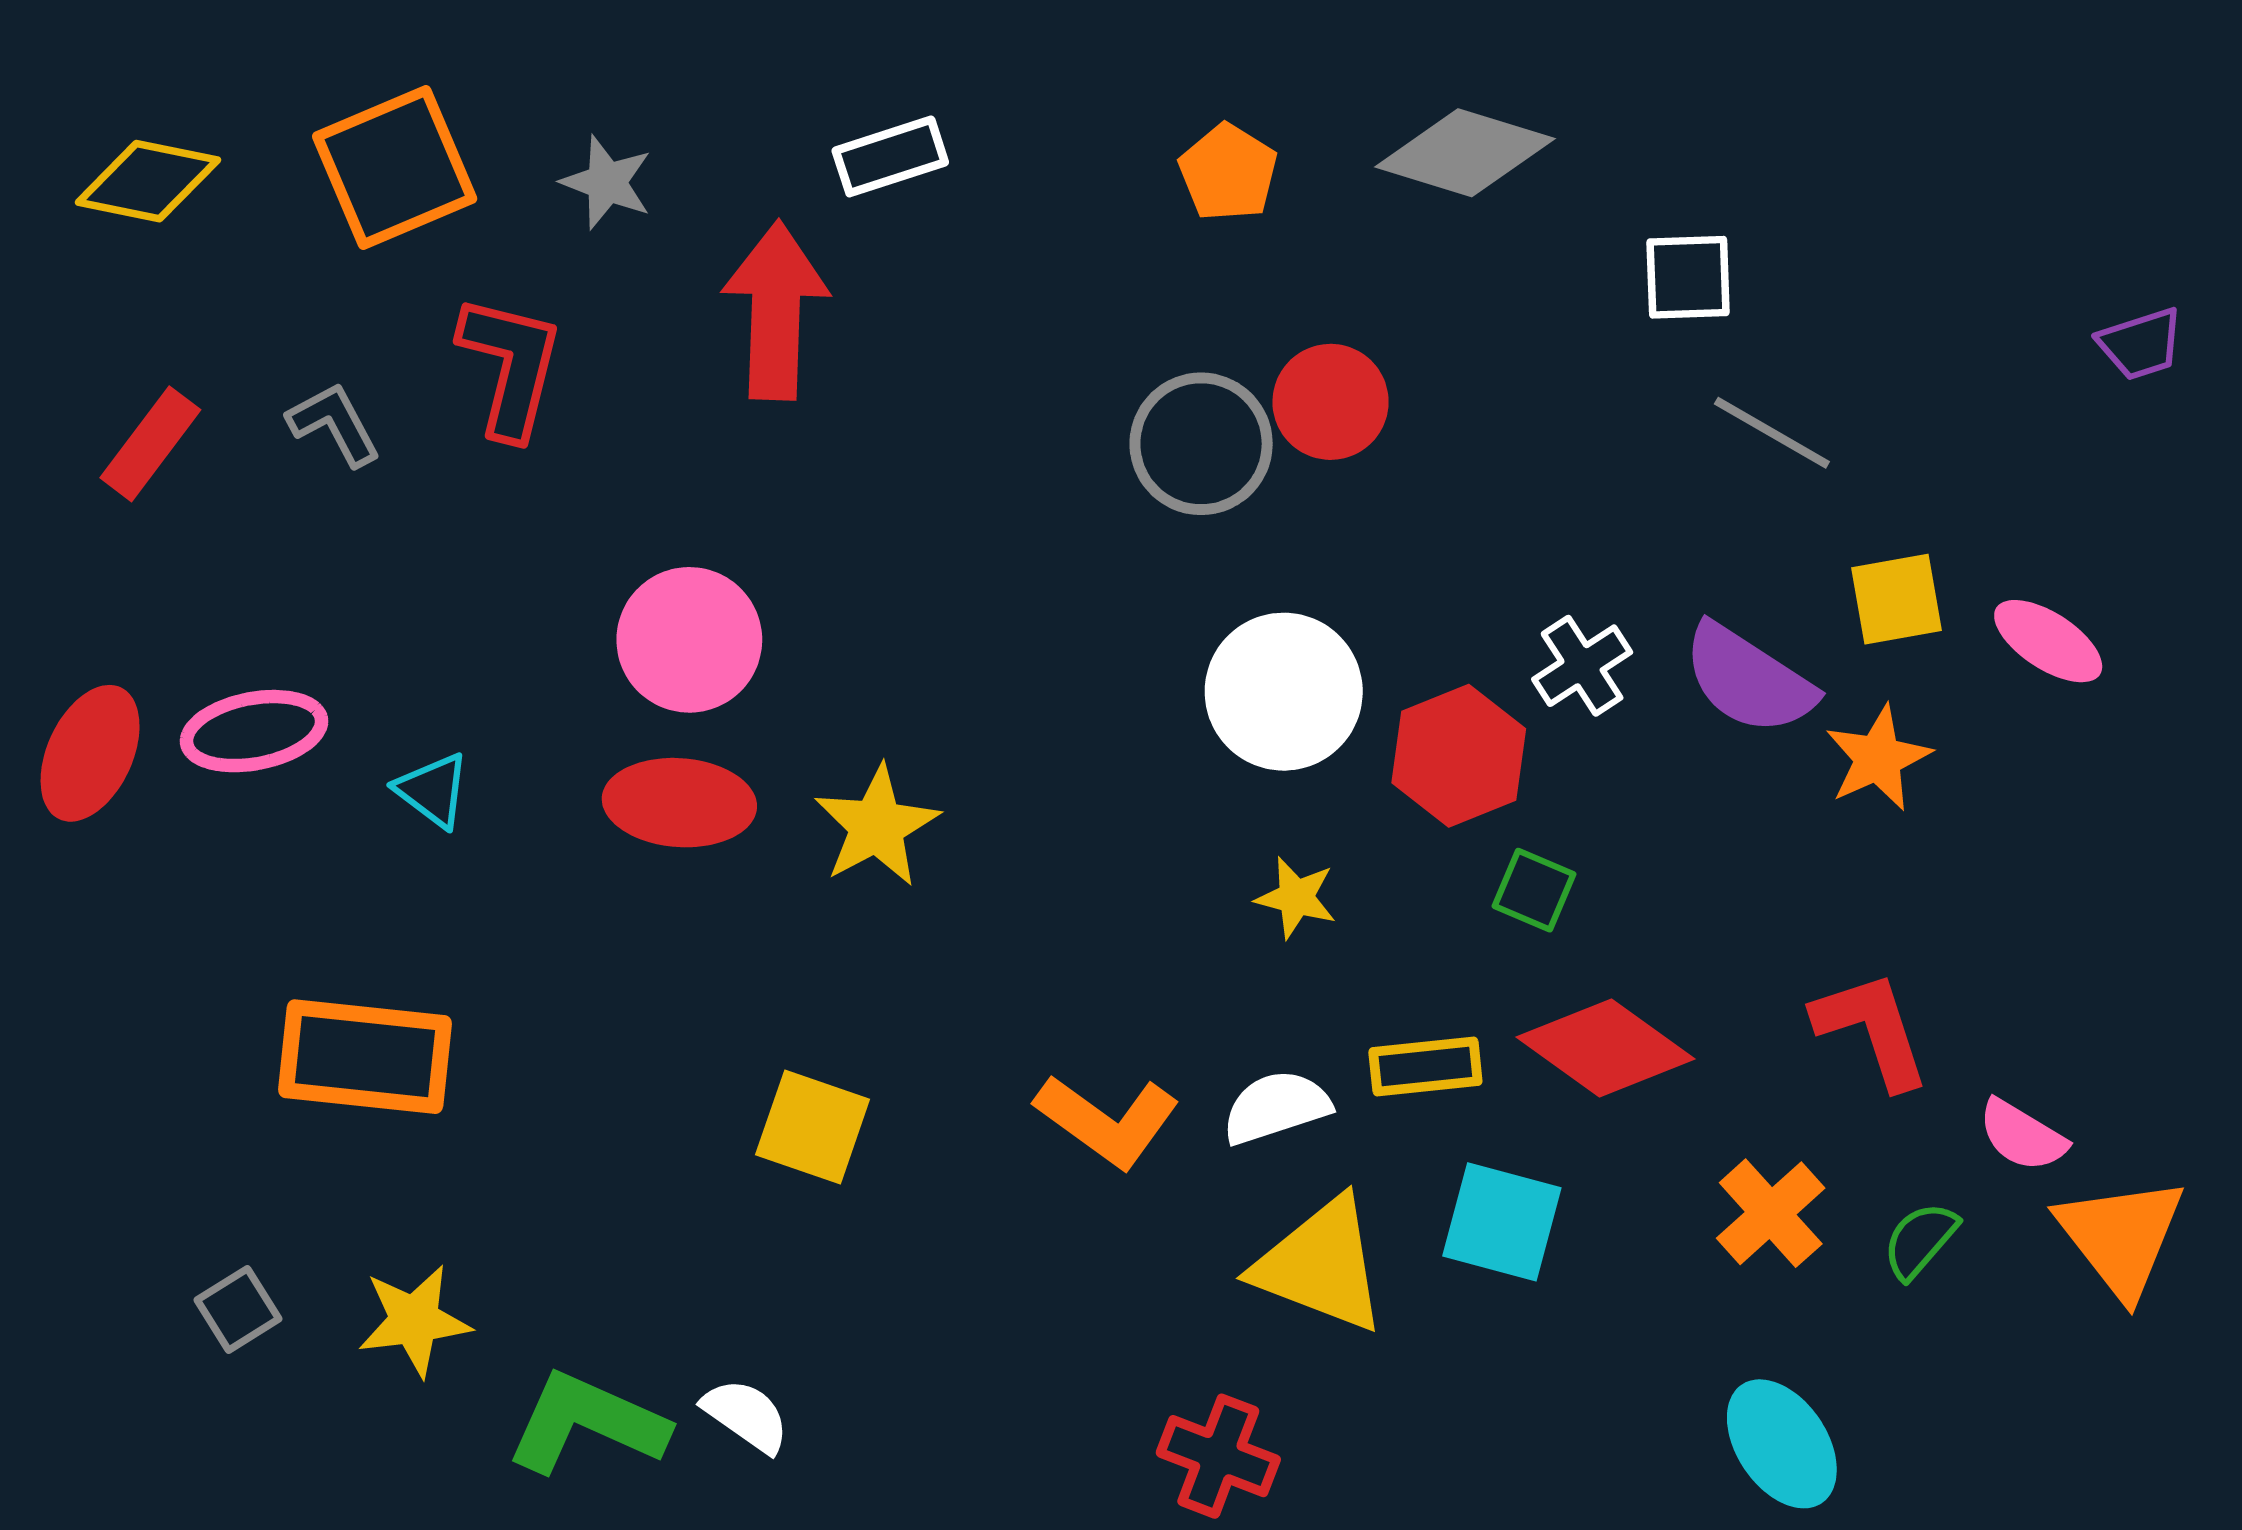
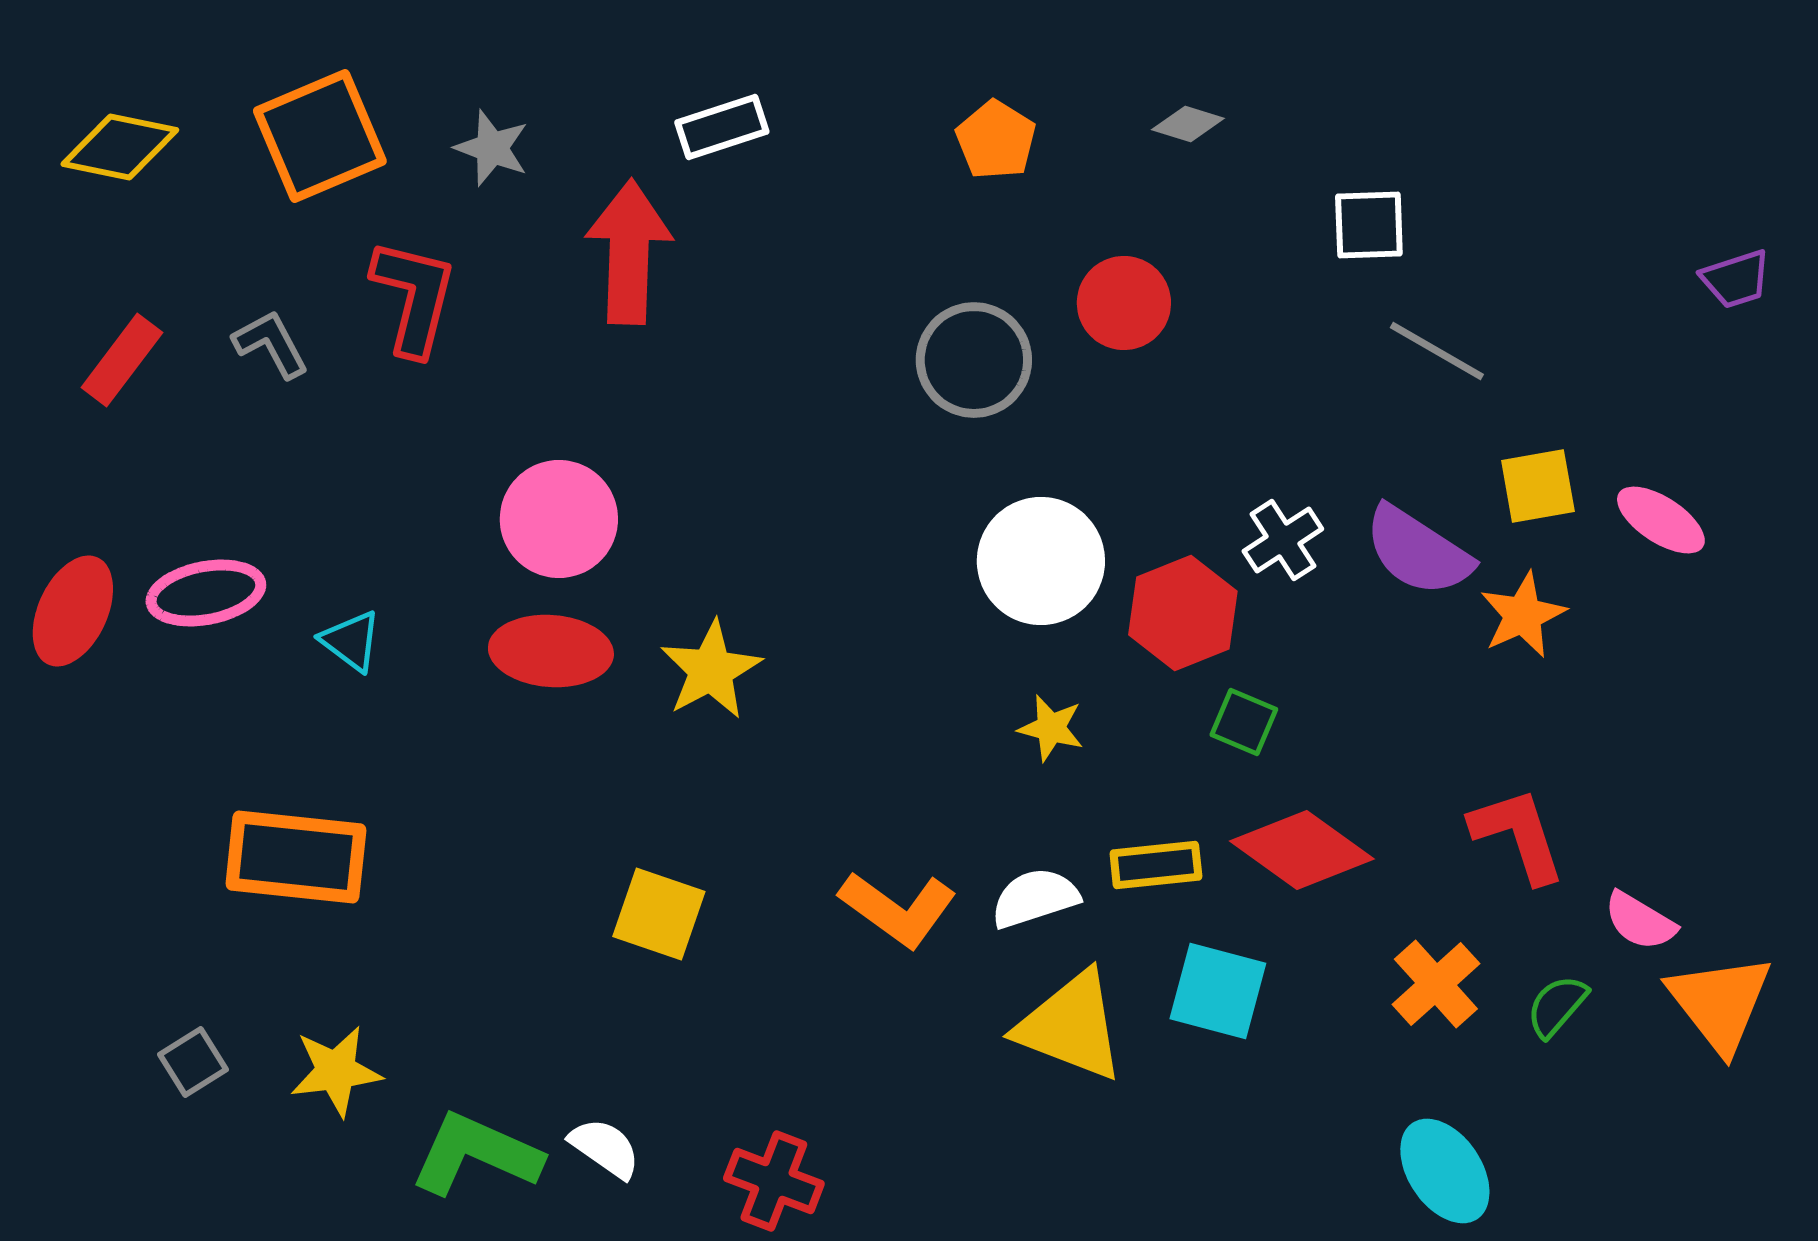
gray diamond: (1465, 153) -> (1188, 124), size x0.5
red circle: (1331, 402) -> (1124, 303), moved
red cross: (1218, 1456) -> (774, 1181), moved

